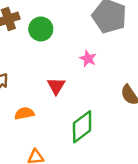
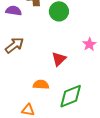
orange semicircle: (24, 113) -> (41, 85), moved

